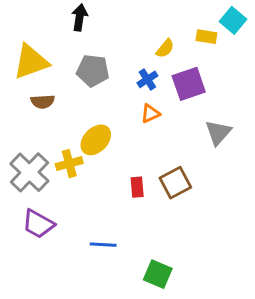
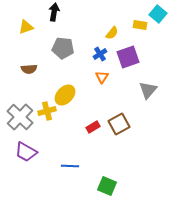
yellow triangle: (31, 62) -> (26, 27), moved, size x0.6
orange triangle: (150, 113) -> (102, 77), turned -32
red rectangle: (137, 187) -> (93, 127), turned 64

